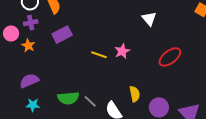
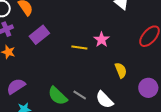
yellow semicircle: (135, 94) -> (121, 70), moved
green semicircle: (68, 98) -> (58, 96), turned 60

